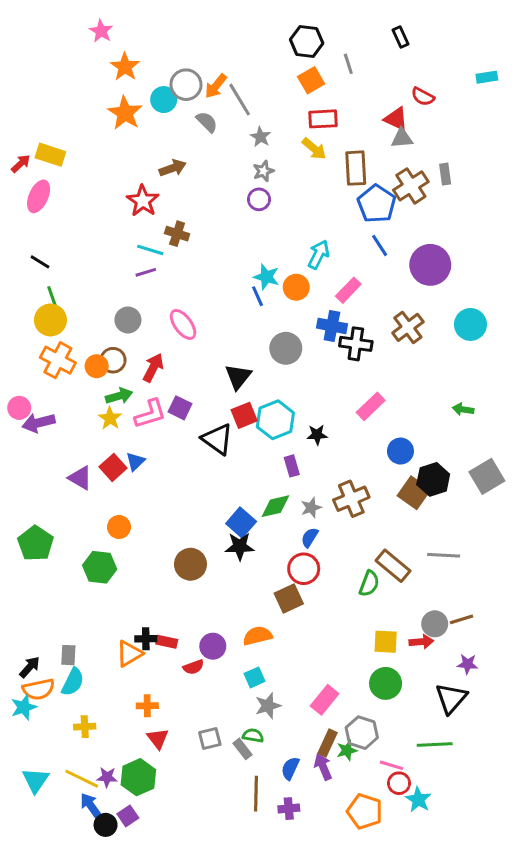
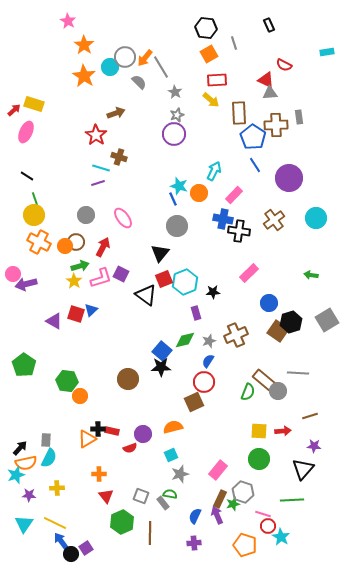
brown cross: (411, 186) -> (276, 125), turned 30
purple circle: (259, 199) -> (174, 134), size x1.5
gray circle: (286, 348) -> (177, 226), moved
red square: (113, 467) -> (76, 314), turned -30
orange circle: (119, 527) -> (80, 396), moved
gray circle: (435, 624) -> (278, 391), moved
gray square: (210, 739) -> (141, 496), turned 35
purple star: (107, 777) -> (29, 495), moved
green hexagon: (138, 777) -> (122, 522), moved
brown line: (256, 794) -> (150, 533), moved

